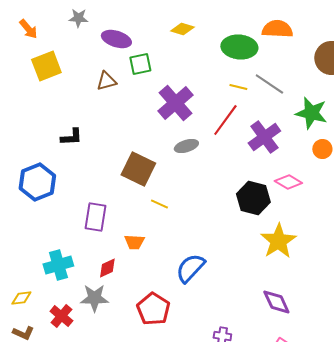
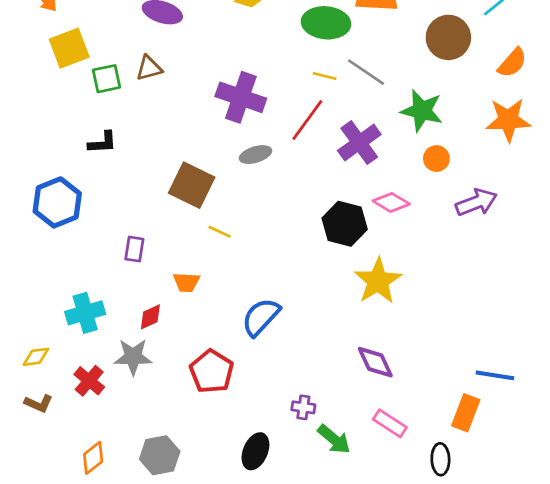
green square: (140, 64) -> (106, 79), moved
purple cross: (175, 103) -> (241, 97), turned -30
purple rectangle: (95, 217) -> (134, 249), size x0.7

